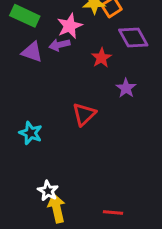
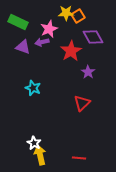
red star: (101, 58) -> (71, 51), size x1.5
red triangle: (84, 114) -> (82, 103), moved
cyan star: (31, 133) -> (33, 88), moved

